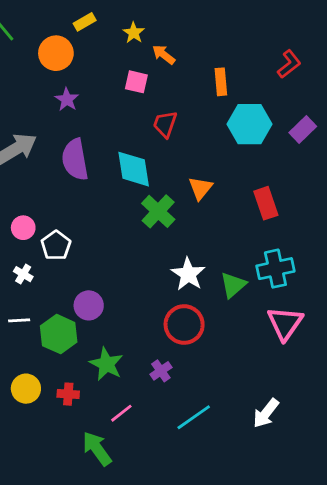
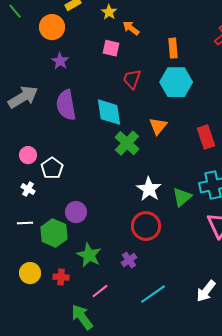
cyan hexagon: (250, 124) -> (176, 82), moved

